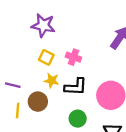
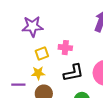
yellow square: (46, 57) -> (42, 53), turned -32
yellow star: (52, 81) -> (38, 73), moved

